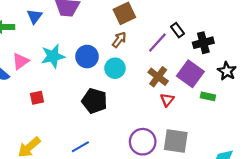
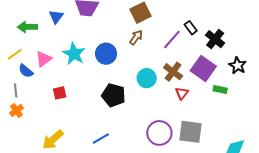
black cross: (203, 43) -> (215, 39), turned -36
cyan star: (53, 56) -> (74, 54), turned -30
cyan circle: (115, 68) -> (147, 78), moved

